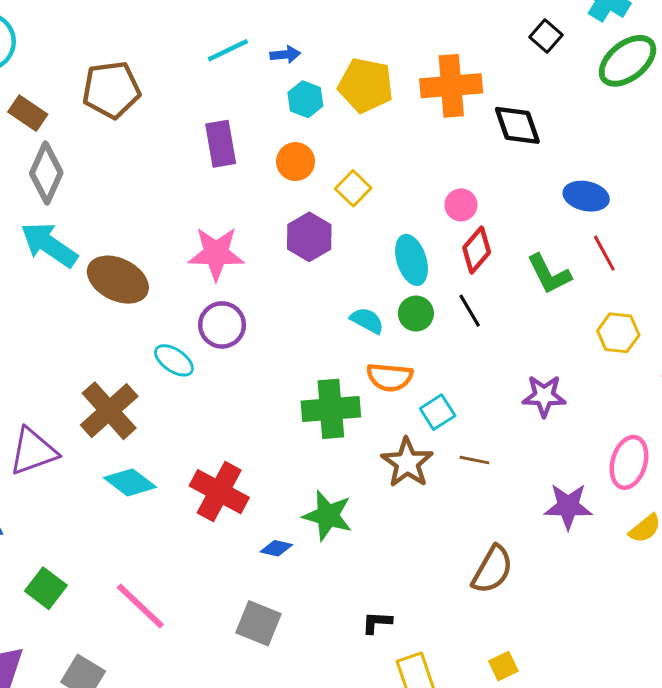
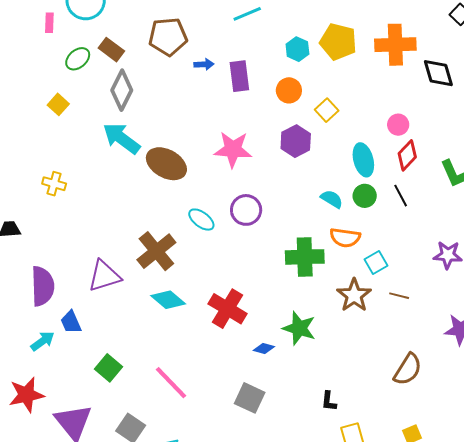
blue arrow: (285, 54) -> (204, 64), moved
purple circle: (222, 325) -> (246, 210), moved
black L-shape: (377, 622) -> (329, 401), turned -90

